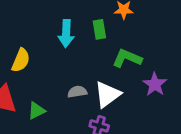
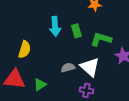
green rectangle: (99, 29) -> (76, 31), moved
white triangle: (107, 95) -> (90, 67), turned -35

